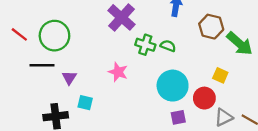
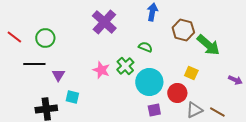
green circle: (54, 36) -> (45, 38), size x0.7
green cross: (145, 45) -> (125, 66), moved, turned 30

